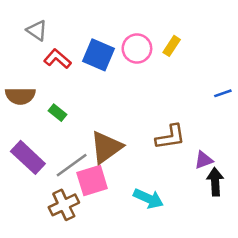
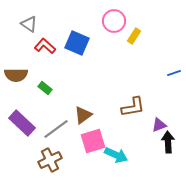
pink circle: (137, 48) -> (114, 21), moved
brown triangle: (106, 147) -> (83, 115), size x0.7
pink square: (92, 181) -> (93, 141), moved

